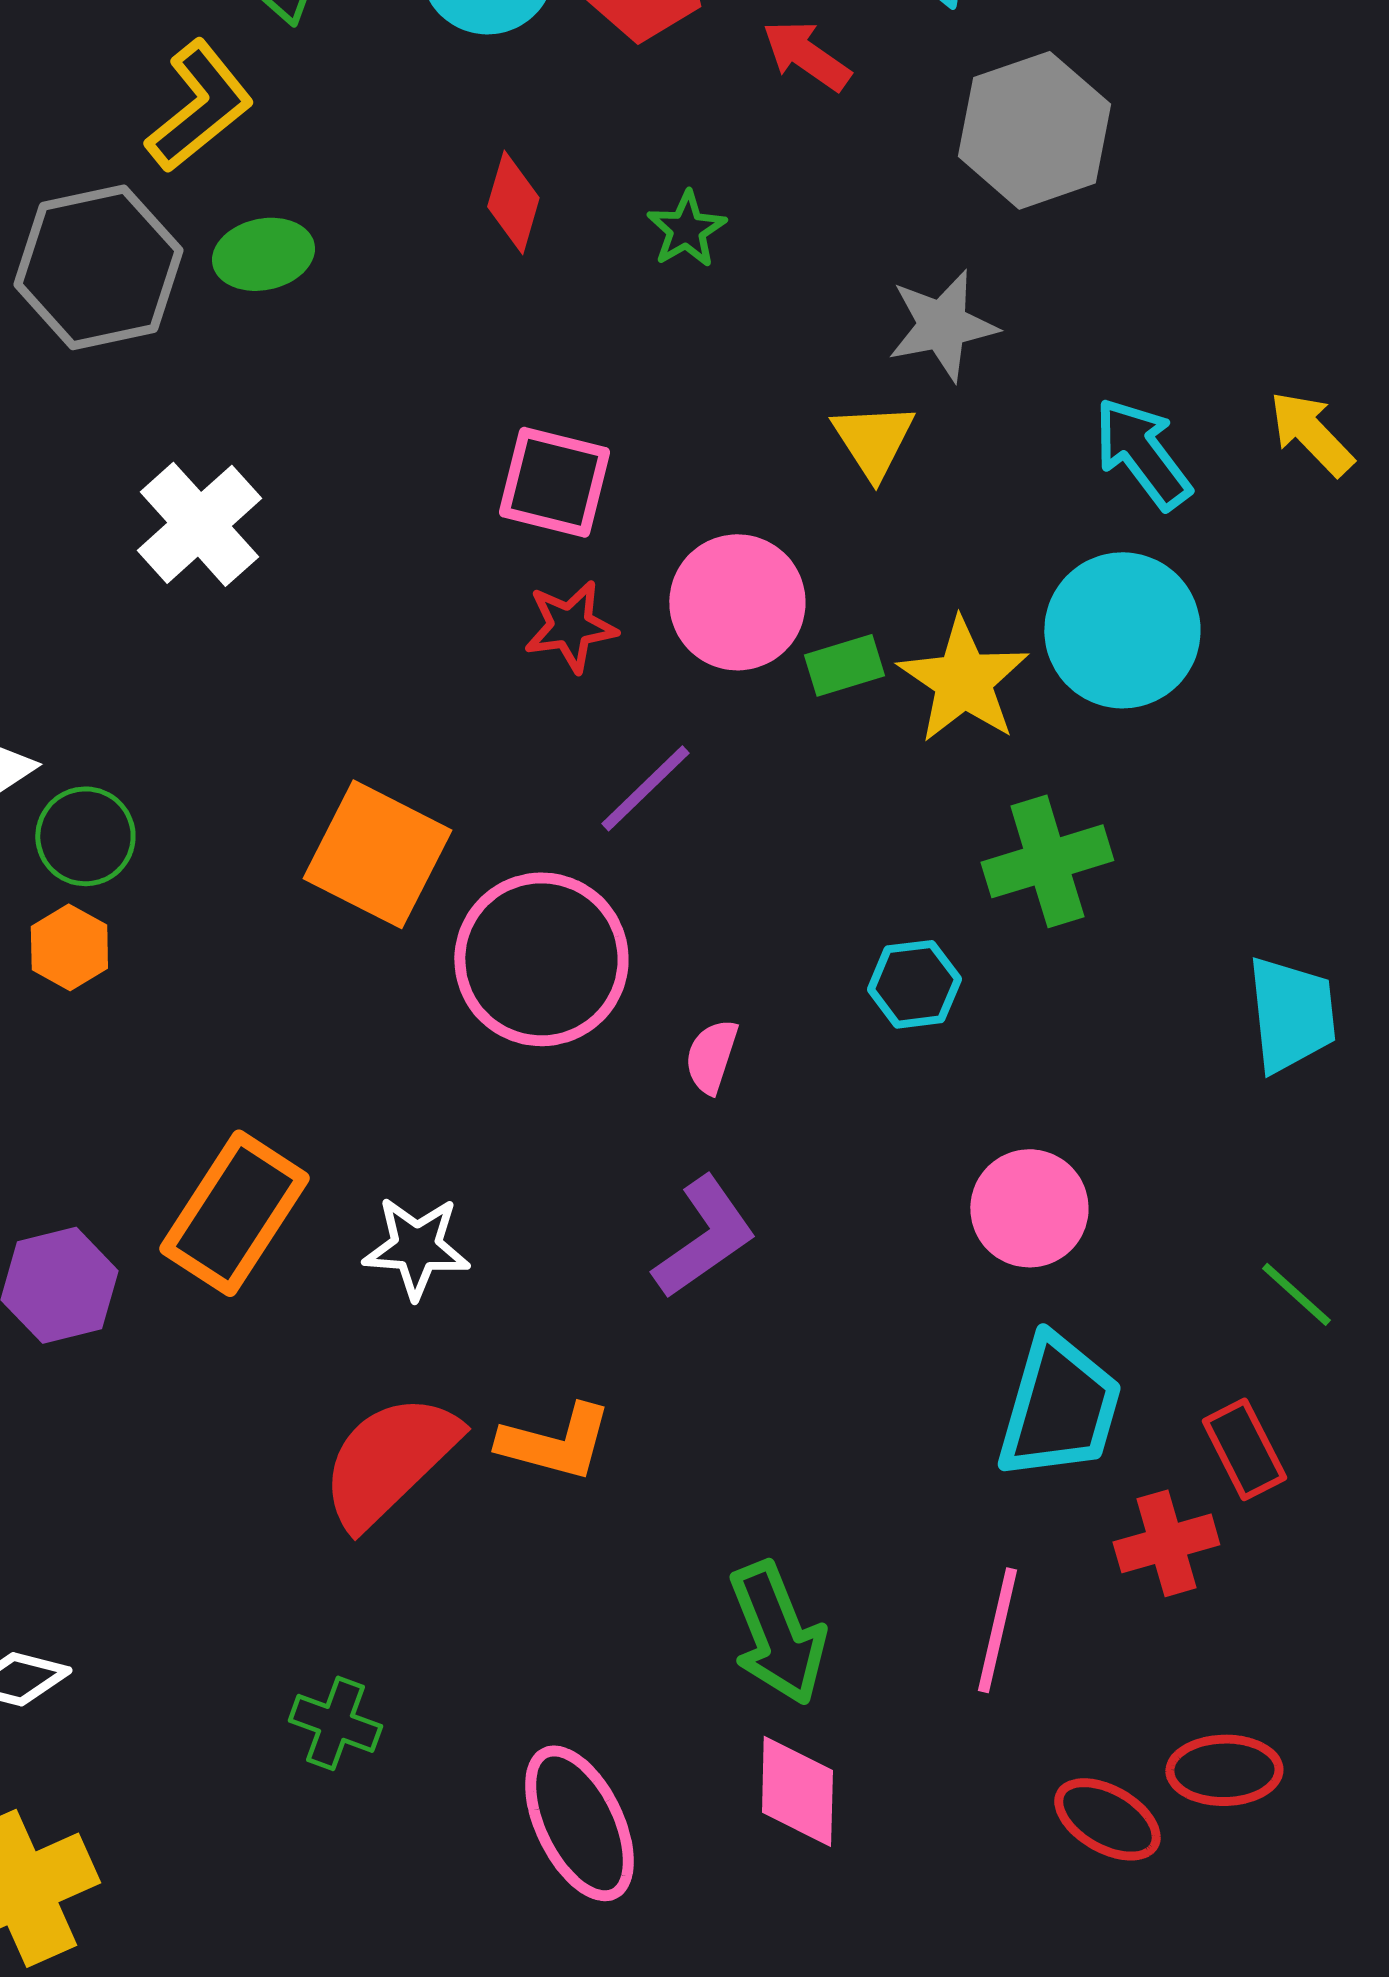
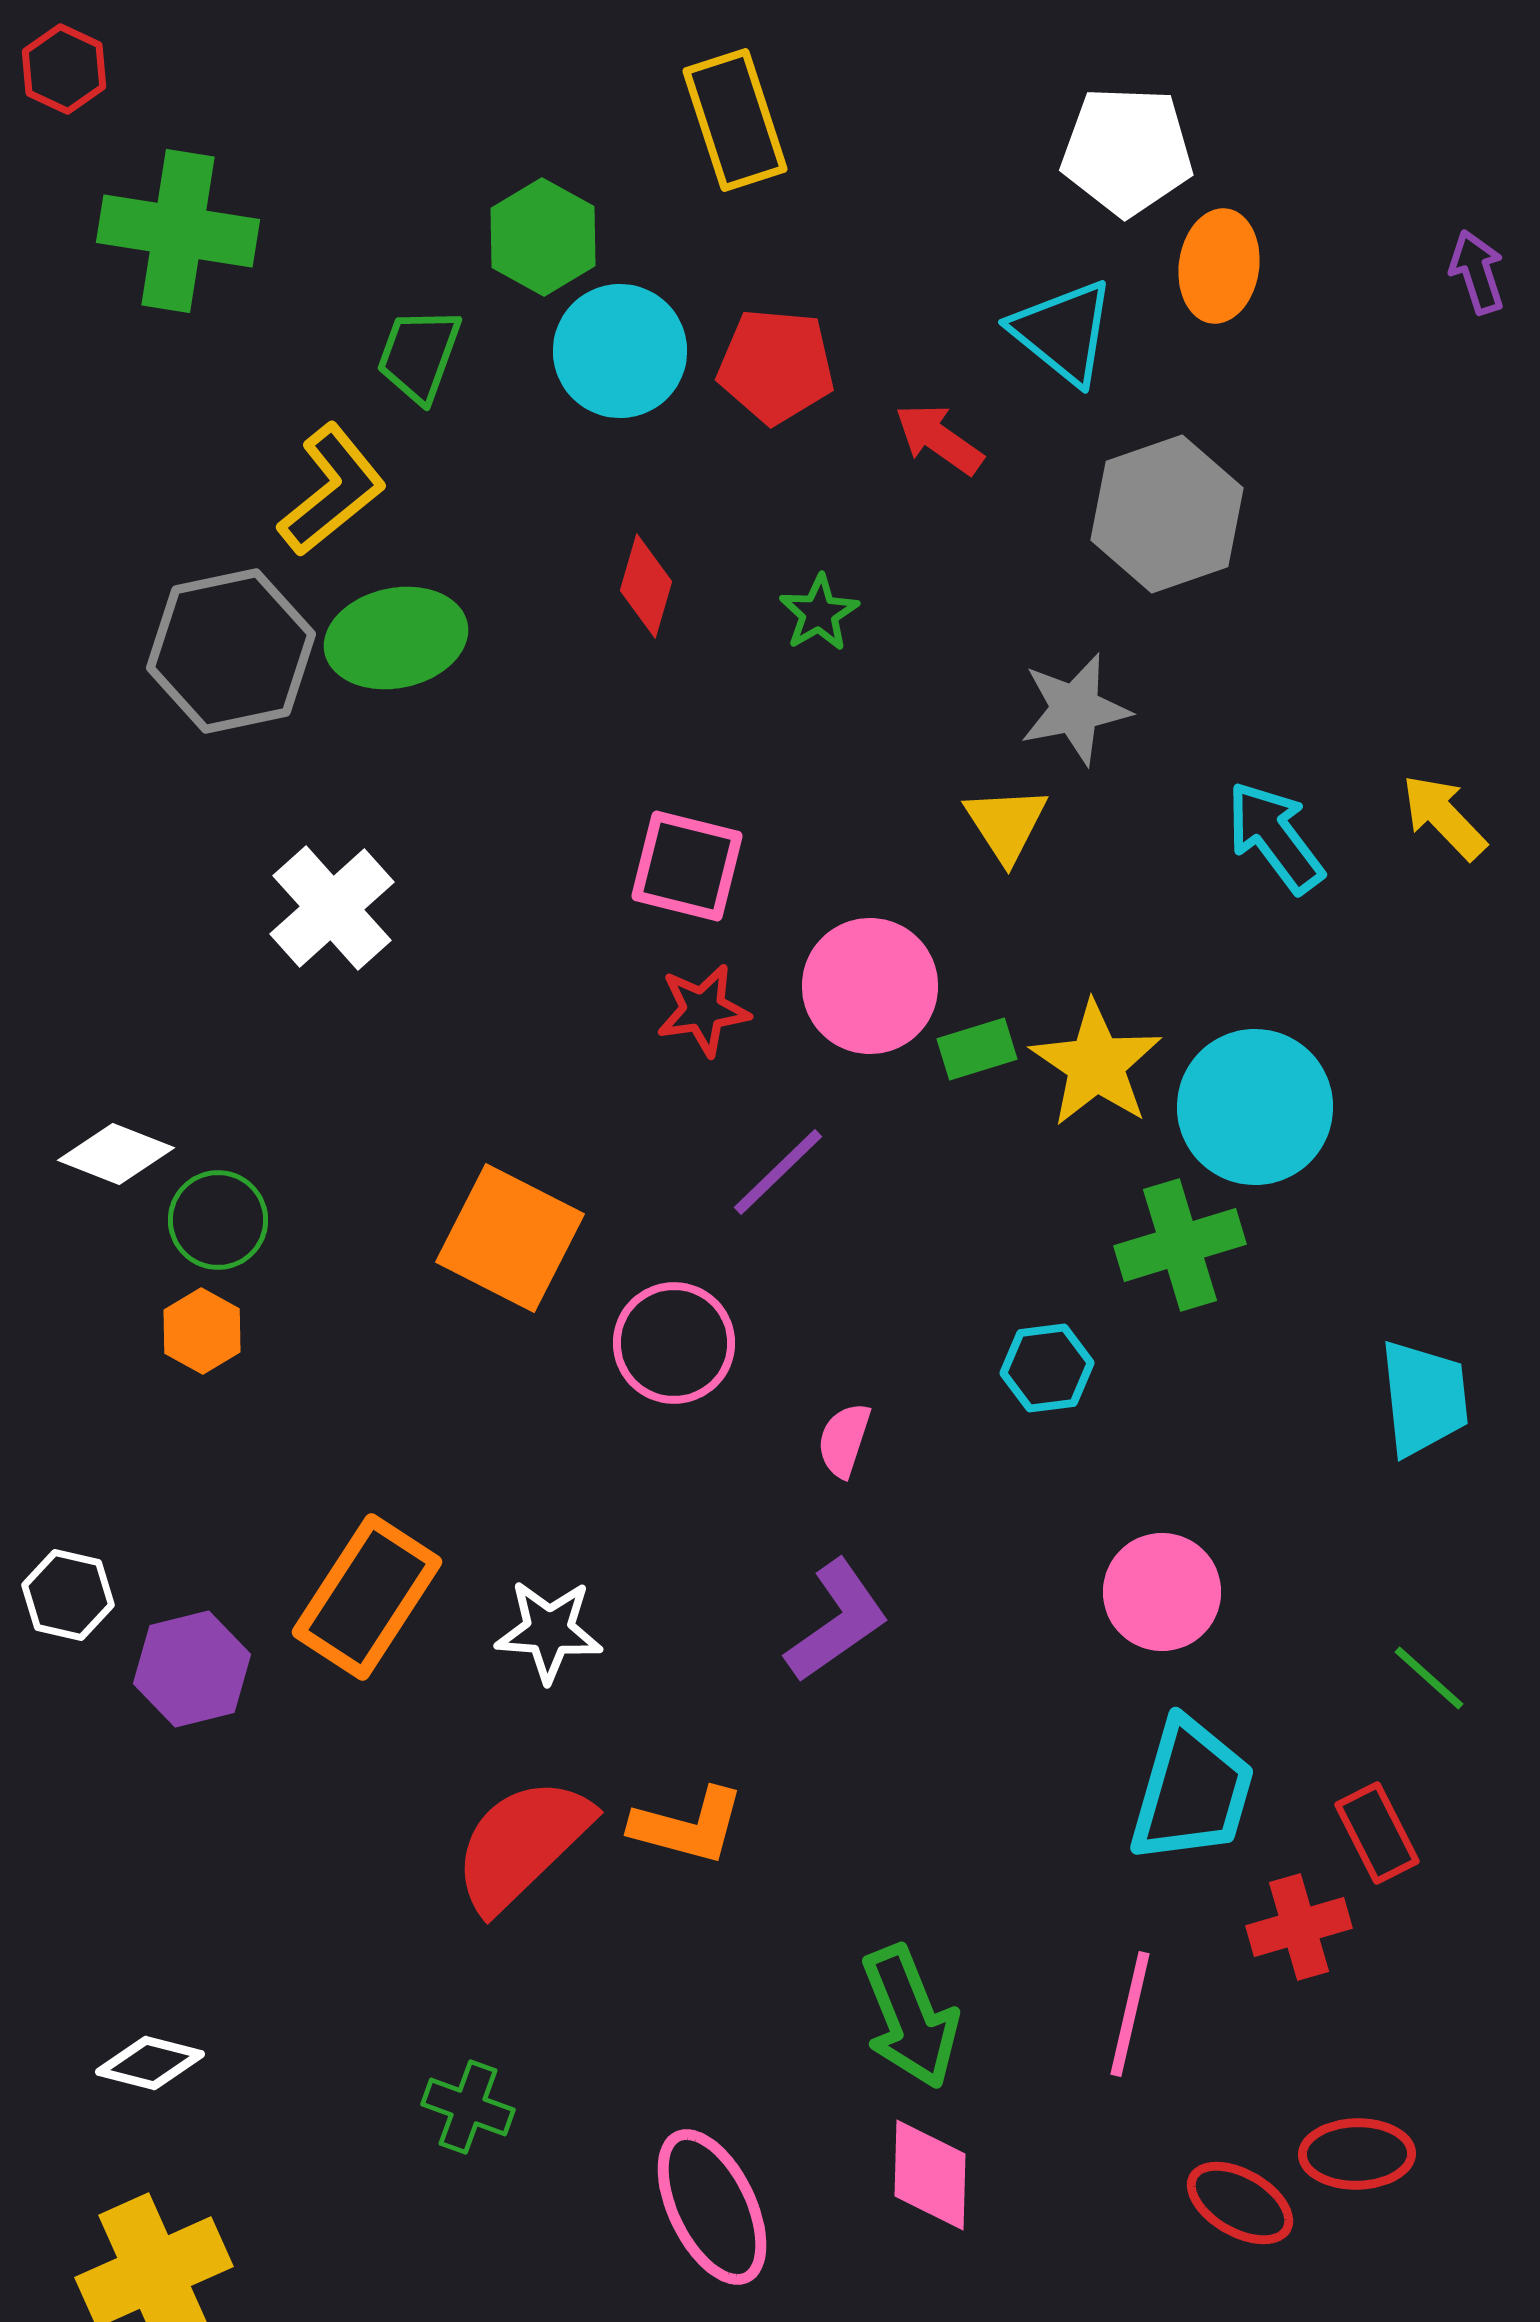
green ellipse: (263, 254) -> (396, 638), size x1.4
cyan circle: (1122, 630) -> (1255, 1107), moved
pink circle: (541, 959) -> (674, 1343), size x0.7

